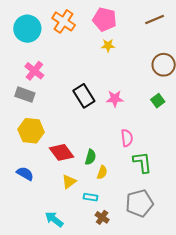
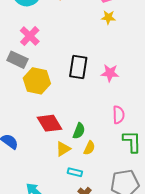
black rectangle: (84, 96) -> (78, 67), turned 35
yellow hexagon: (31, 131) -> (37, 81), moved
yellow triangle: (69, 182) -> (63, 149), moved

